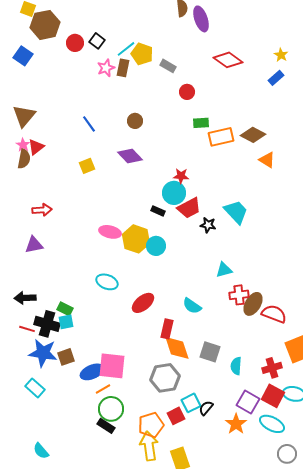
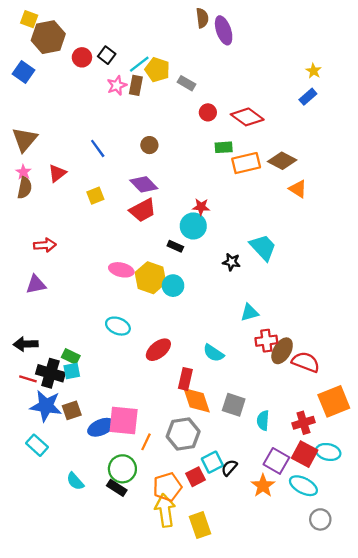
red diamond: (228, 60) -> (247, 117), moved
red triangle: (36, 147) -> (57, 173), moved
red trapezoid: (189, 208) -> (143, 210), moved
orange line: (103, 389) -> (146, 442), moved, turned -35
cyan semicircle: (41, 451) -> (75, 481), moved

